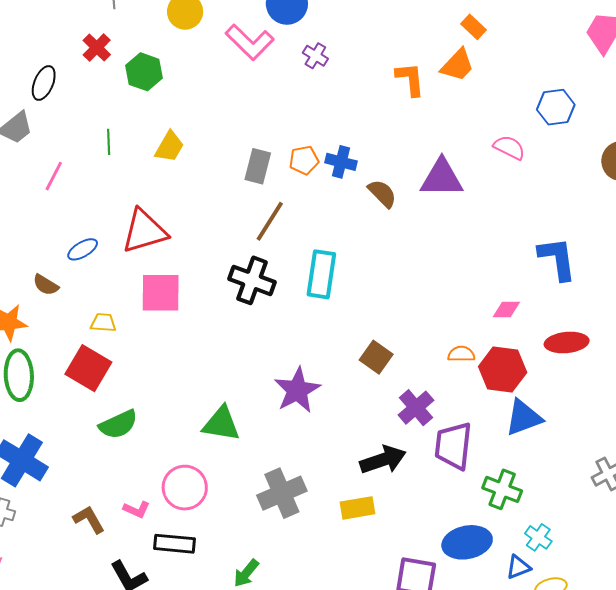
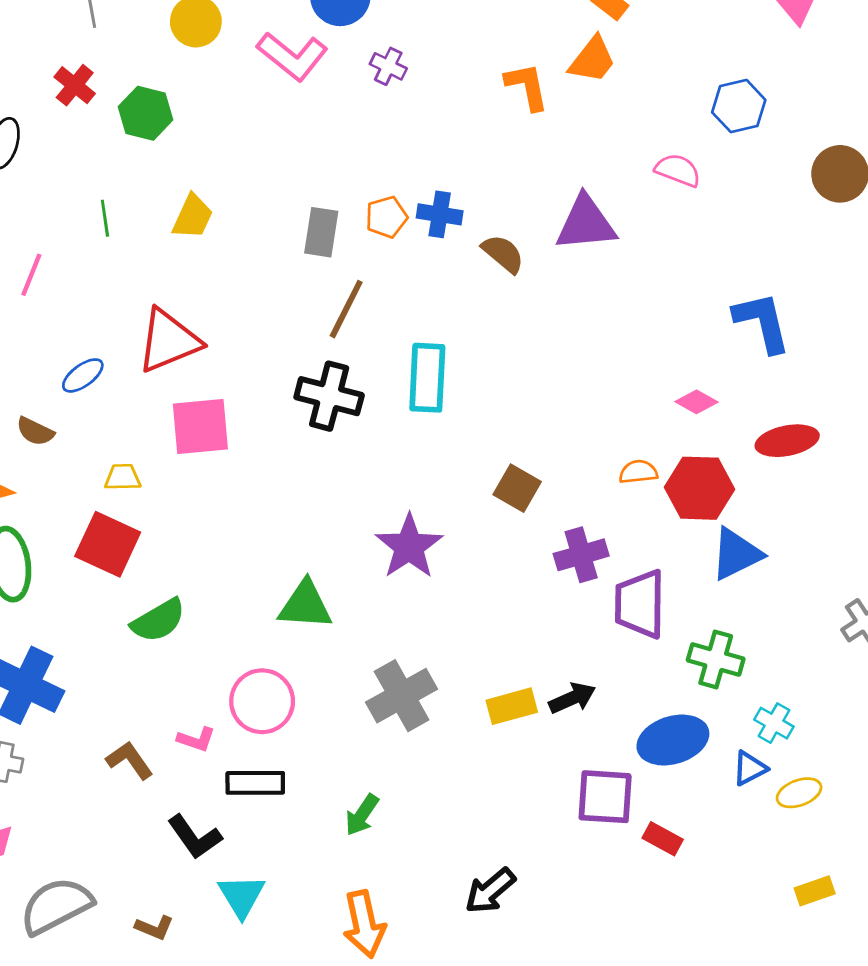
pink diamond: (506, 309) -> (696, 402), turned 36
purple cross: (416, 408) -> (581, 555), turned 30
black arrow: (383, 460) -> (572, 698), moved, size x0.7

